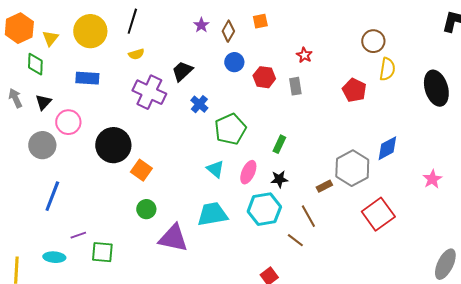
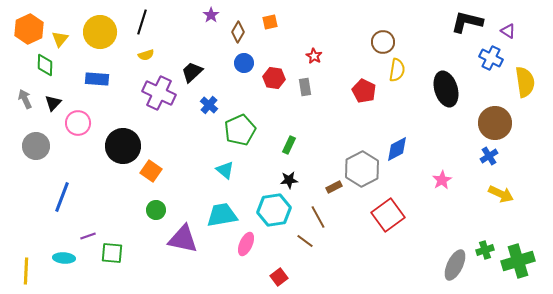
purple star: (201, 25) -> (211, 15), moved
gray circle: (42, 145) -> (36, 146), moved
pink ellipse: (248, 172) -> (246, 244), moved

